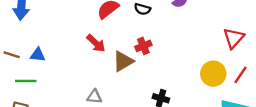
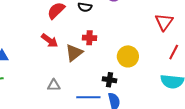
red cross: (143, 46) -> (89, 38), turned 32
yellow circle: (213, 74) -> (128, 56), moved

